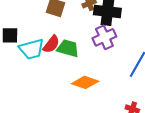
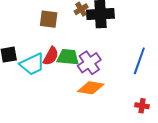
purple cross: (104, 37) -> (89, 63), moved

